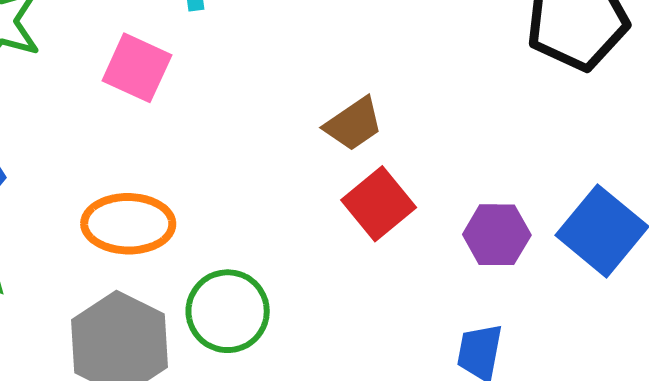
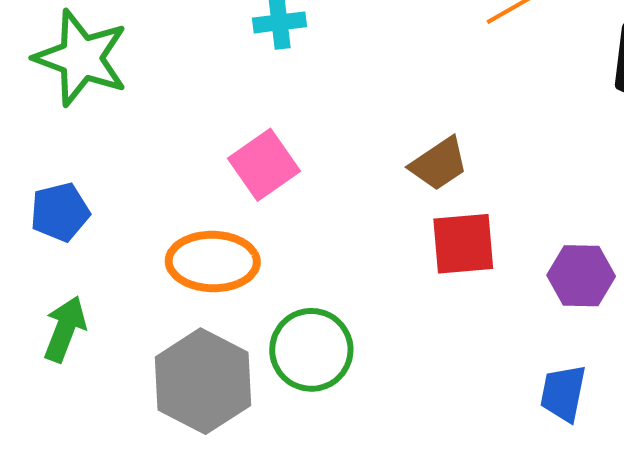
pink square: (137, 68) -> (264, 165), moved, turned 30
red square: (379, 204) -> (463, 244), turned 34

